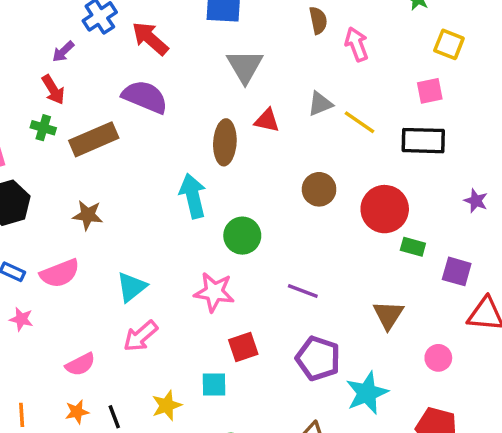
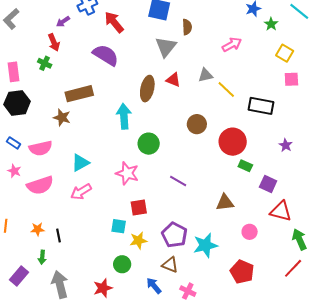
brown semicircle: (318, 20) -> (187, 27), moved
pink arrow: (357, 44) -> (232, 45), turned 72
pink square: (430, 91) -> (291, 79), moved
brown rectangle: (94, 139) -> (79, 94), moved
brown triangle: (388, 315) -> (225, 202), turned 42
purple pentagon: (318, 358) -> (174, 235), moved
pink semicircle: (80, 364) -> (40, 185), moved, size x1.5
yellow star: (167, 405) -> (138, 240), moved

